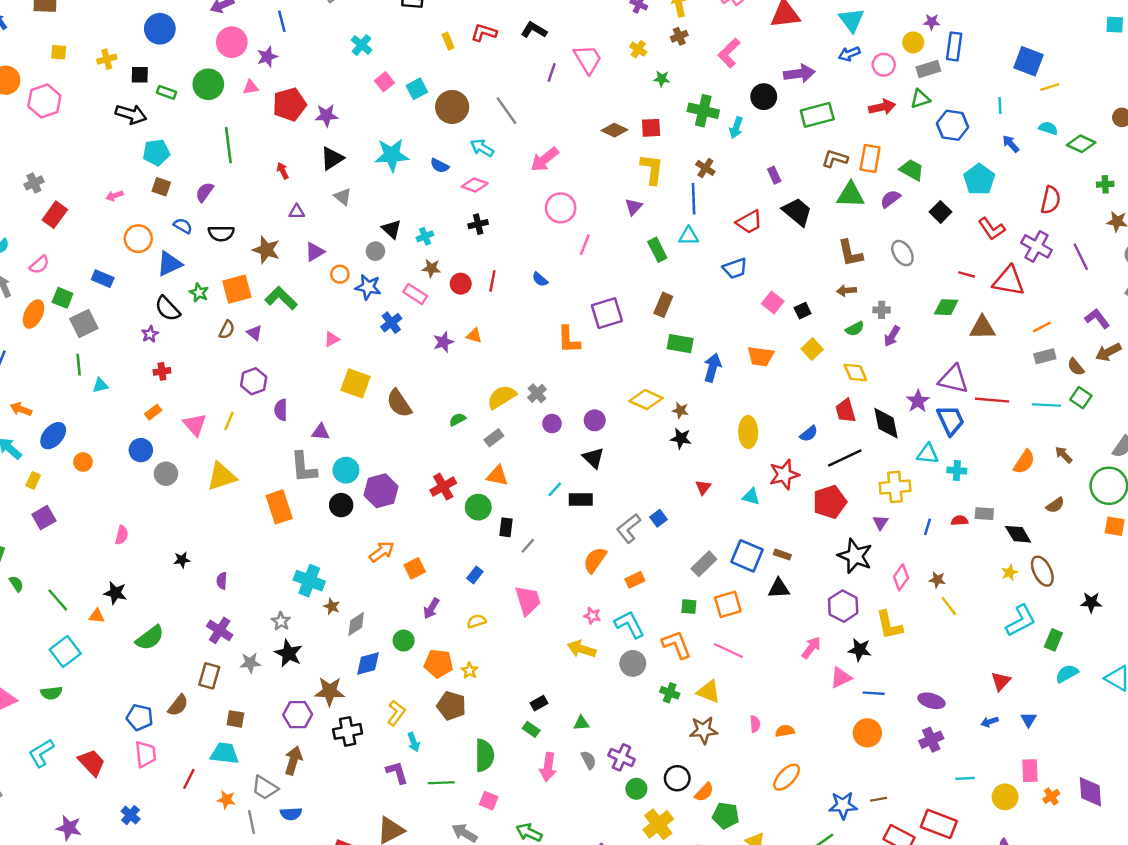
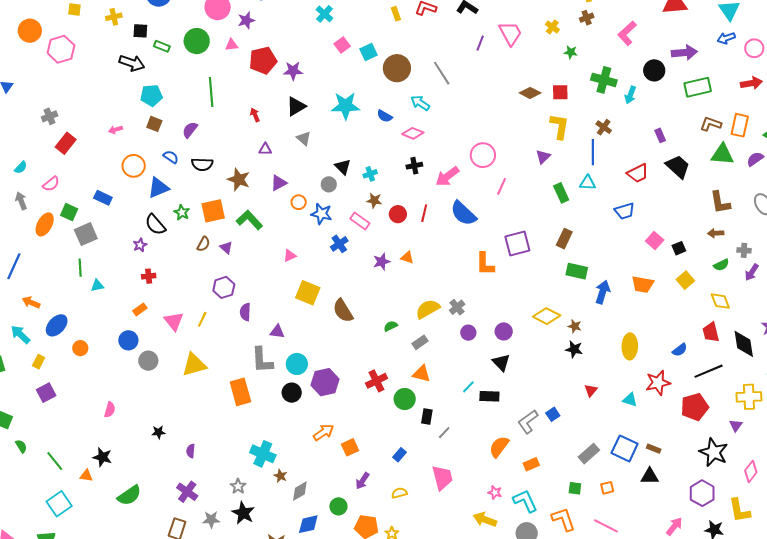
pink arrow: (544, 159) -> (447, 176), moved
blue semicircle: (540, 279) -> (463, 213), size x2.0
orange square: (728, 604) -> (607, 488), size x0.6

